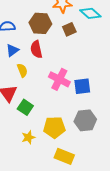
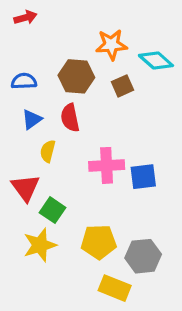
yellow semicircle: (22, 70) -> (48, 151), turned -144
pink cross: (59, 79) -> (107, 165), turned -30
gray hexagon: (85, 120) -> (143, 256), moved
yellow star: (28, 137) -> (40, 245), moved, size x1.5

